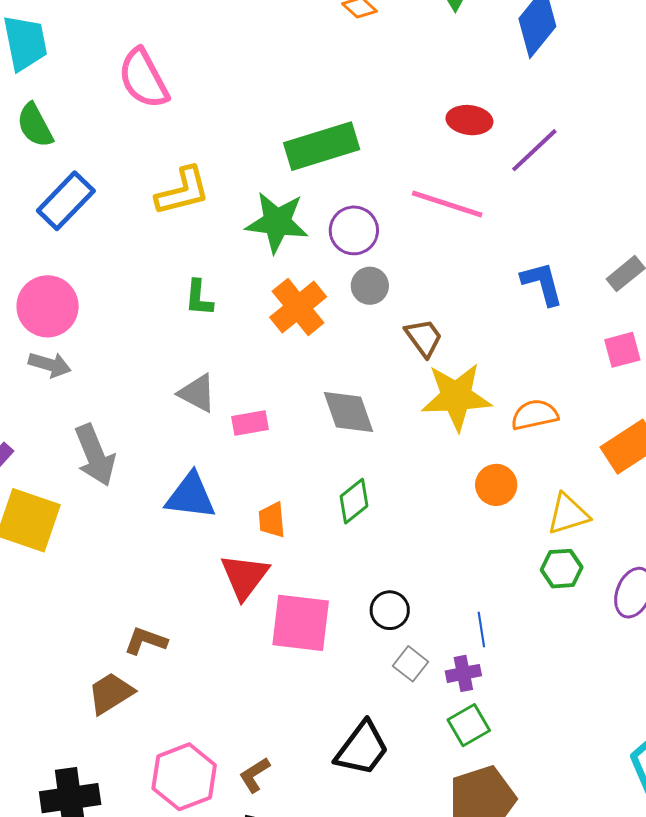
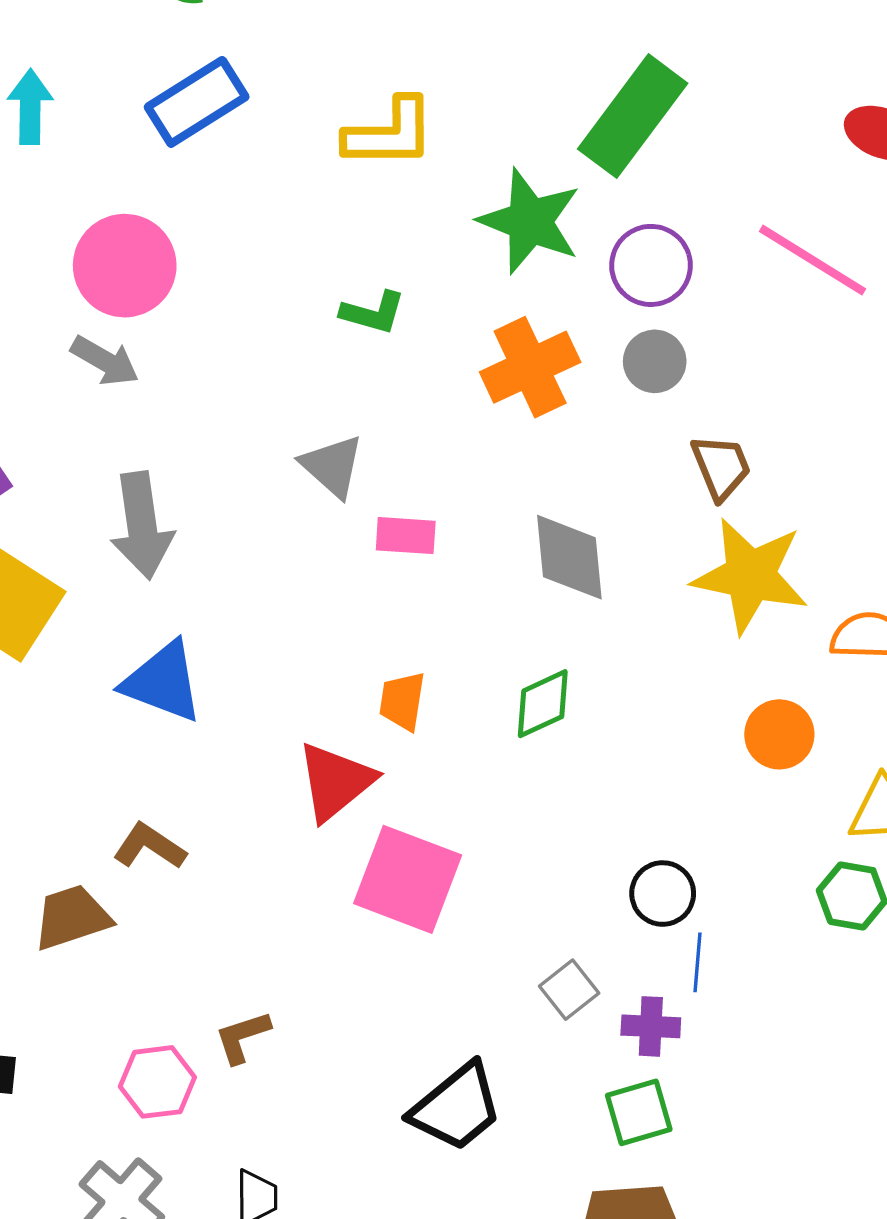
green rectangle: (322, 146) -> (633, 116), turned -50
green L-shape: (199, 298) -> (373, 313), turned -93
blue triangle: (191, 496) -> (163, 682), moved
black circle: (390, 610) -> (663, 894), moved
brown L-shape: (255, 775) -> (242, 1037), moved
pink hexagon: (184, 777) -> (157, 1082), size x0.7

